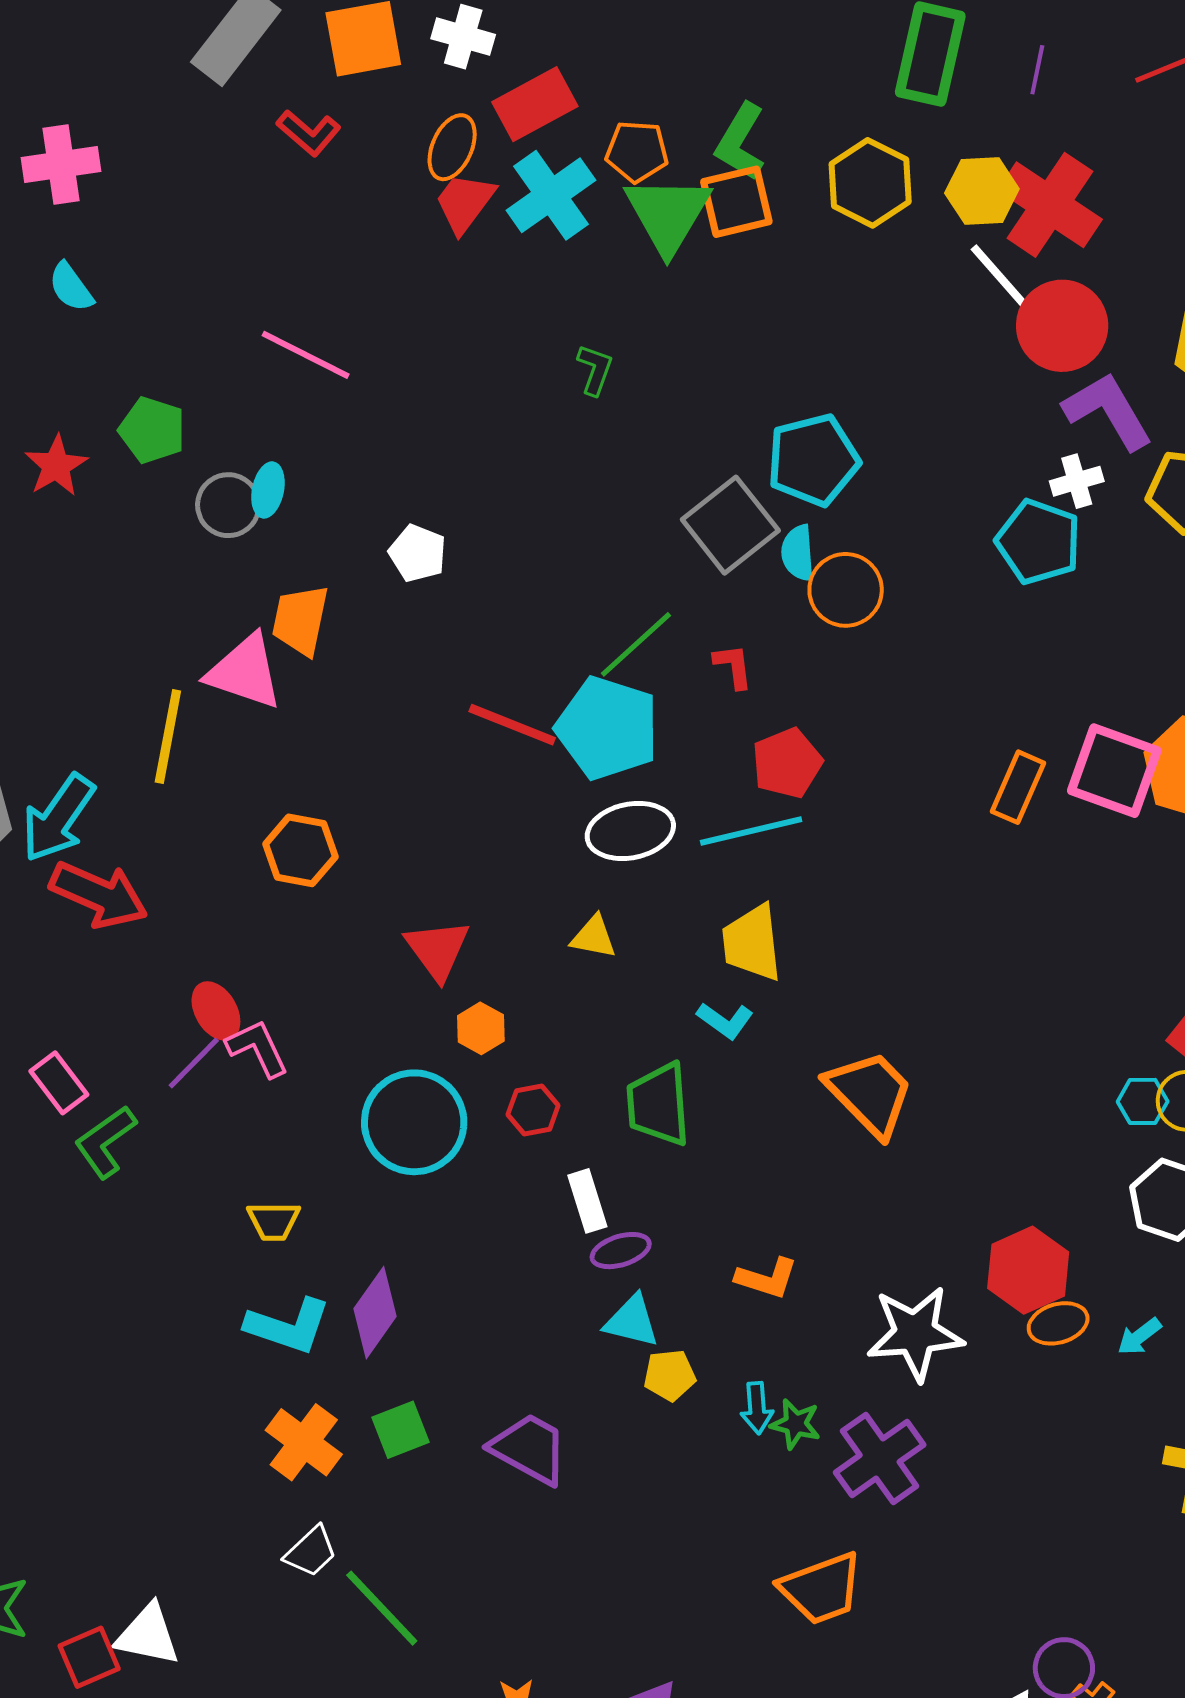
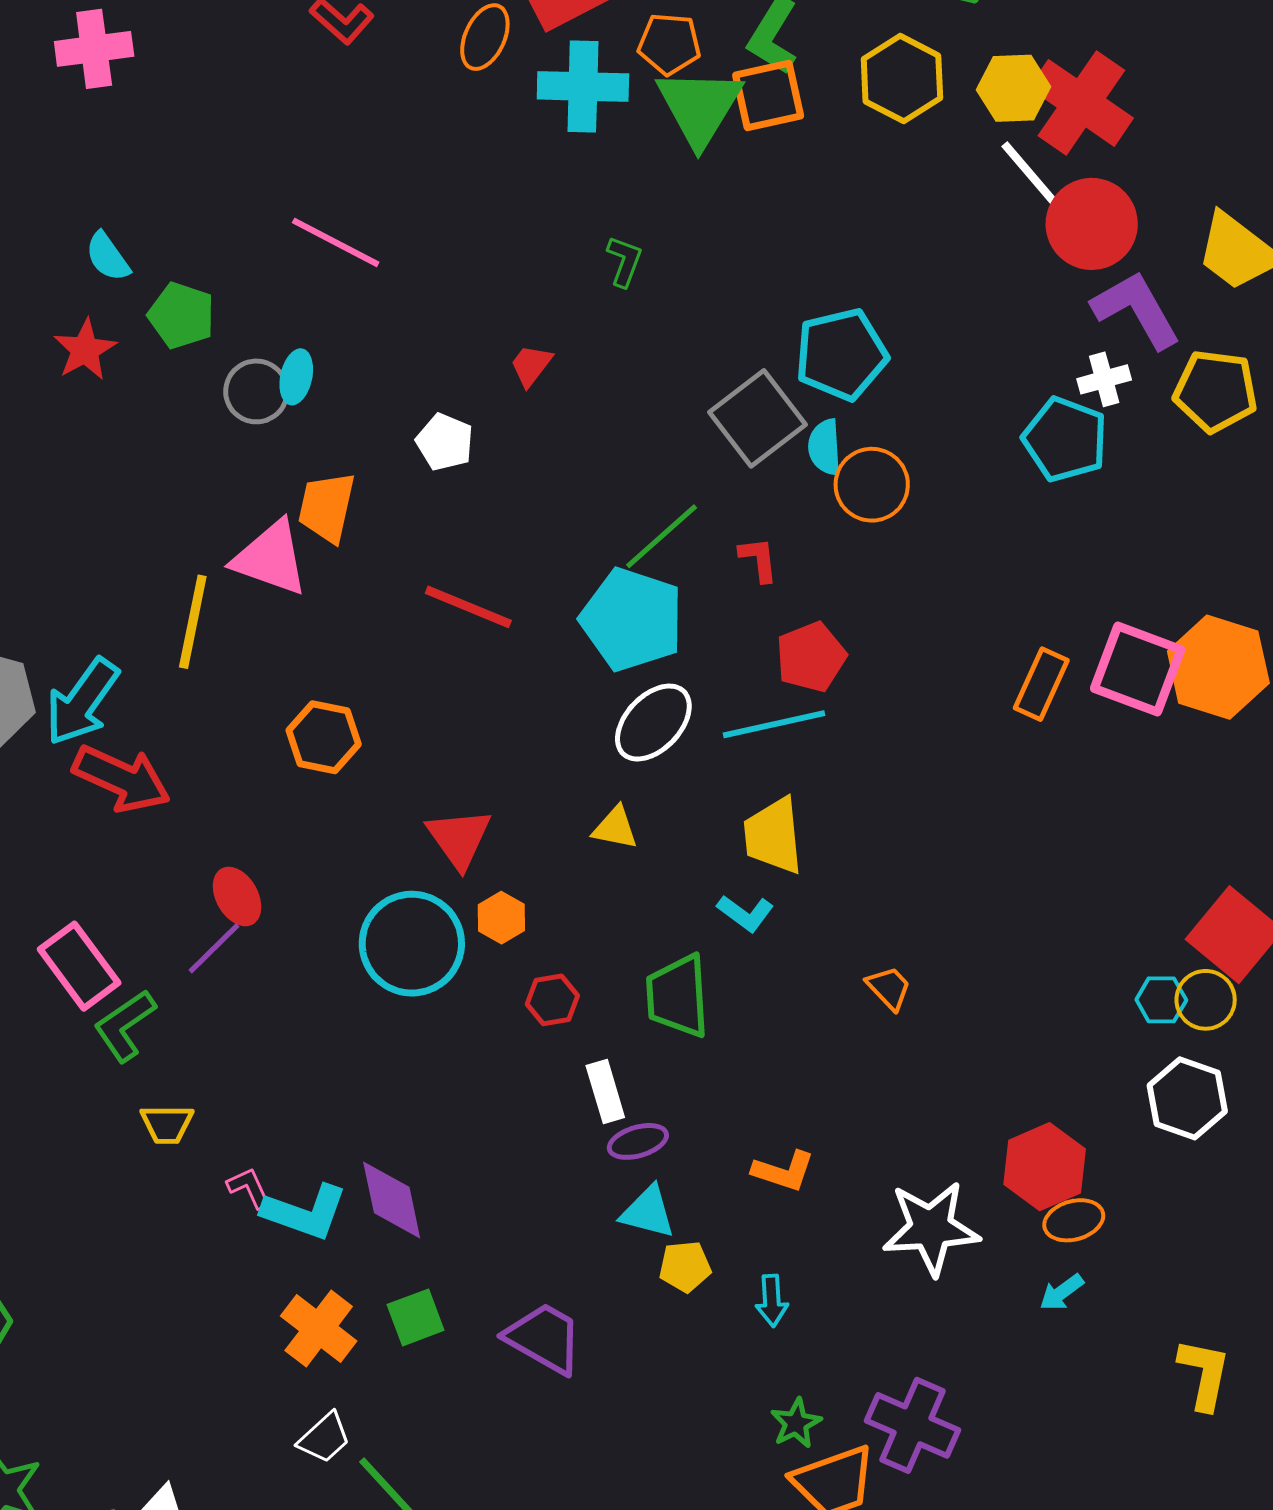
cyan cross: (551, 195) -> (583, 86), turned 36
red trapezoid: (465, 203) -> (531, 365), moved, size x0.7
cyan semicircle: (71, 287) -> (108, 257), moved
red line: (512, 725) -> (468, 607), moved
white ellipse: (630, 831) -> (653, 723), turned -36
pink L-shape: (258, 1048) -> (249, 1188), moved, size x0.7
pink rectangle: (59, 1083) -> (79, 966), size x1.4
orange trapezoid: (870, 1093) -> (889, 988), size x0.5
cyan circle: (414, 1122) -> (412, 944), moved
yellow trapezoid: (274, 1221) -> (167, 1124), moved
purple diamond: (375, 1313) -> (392, 1200), turned -48
cyan arrow: (1139, 1337) -> (1062, 1292), moved
green star: (796, 1424) -> (796, 1423), moved, turned 30
purple cross: (880, 1459) -> (913, 1425), moved, turned -32

